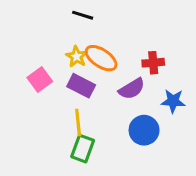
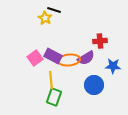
yellow star: (77, 57) -> (45, 18), moved
orange ellipse: (101, 58) -> (69, 60), moved, turned -40
pink square: (40, 80) -> (35, 58), moved

